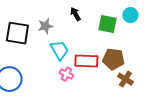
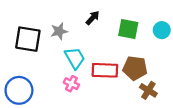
black arrow: (75, 14) -> (93, 18), turned 72
cyan circle: (130, 15) -> (162, 30), moved
pink cross: (66, 74) -> (71, 84), moved

